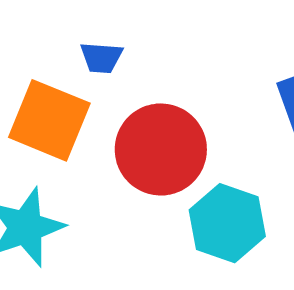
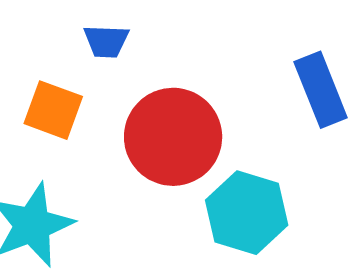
orange square: (49, 120) -> (53, 110), size x0.7

